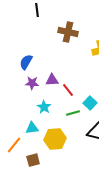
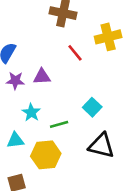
red line: (68, 90) -> (75, 53), moved
green line: (73, 113) -> (59, 124), moved

